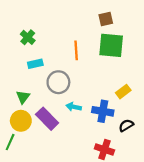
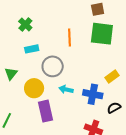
green triangle: (23, 97) -> (11, 74), moved
purple rectangle: (47, 119) -> (46, 111), moved, turned 30
yellow circle: (21, 121) -> (34, 88), moved

